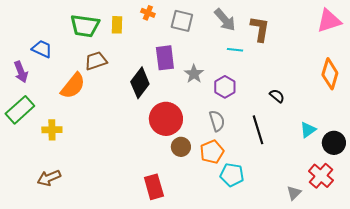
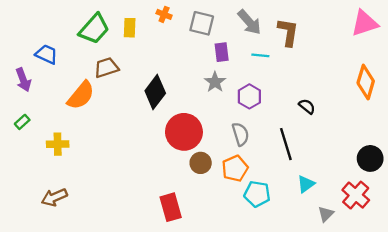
green trapezoid: (85, 26) -> (94, 29), turned -56
purple rectangle: (165, 58) -> (222, 52), moved, size x0.7
green rectangle: (20, 110) -> (22, 122), size x0.5
cyan triangle: (308, 130) -> (306, 184), moved

